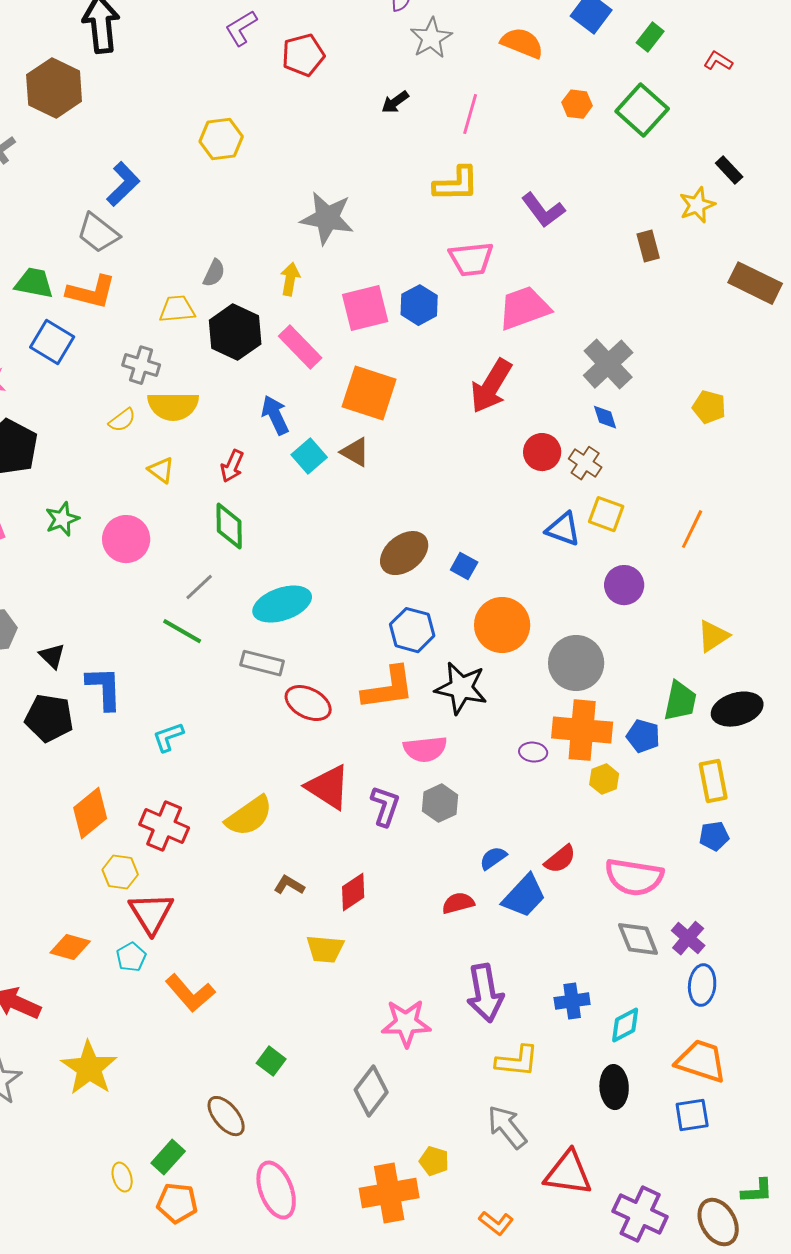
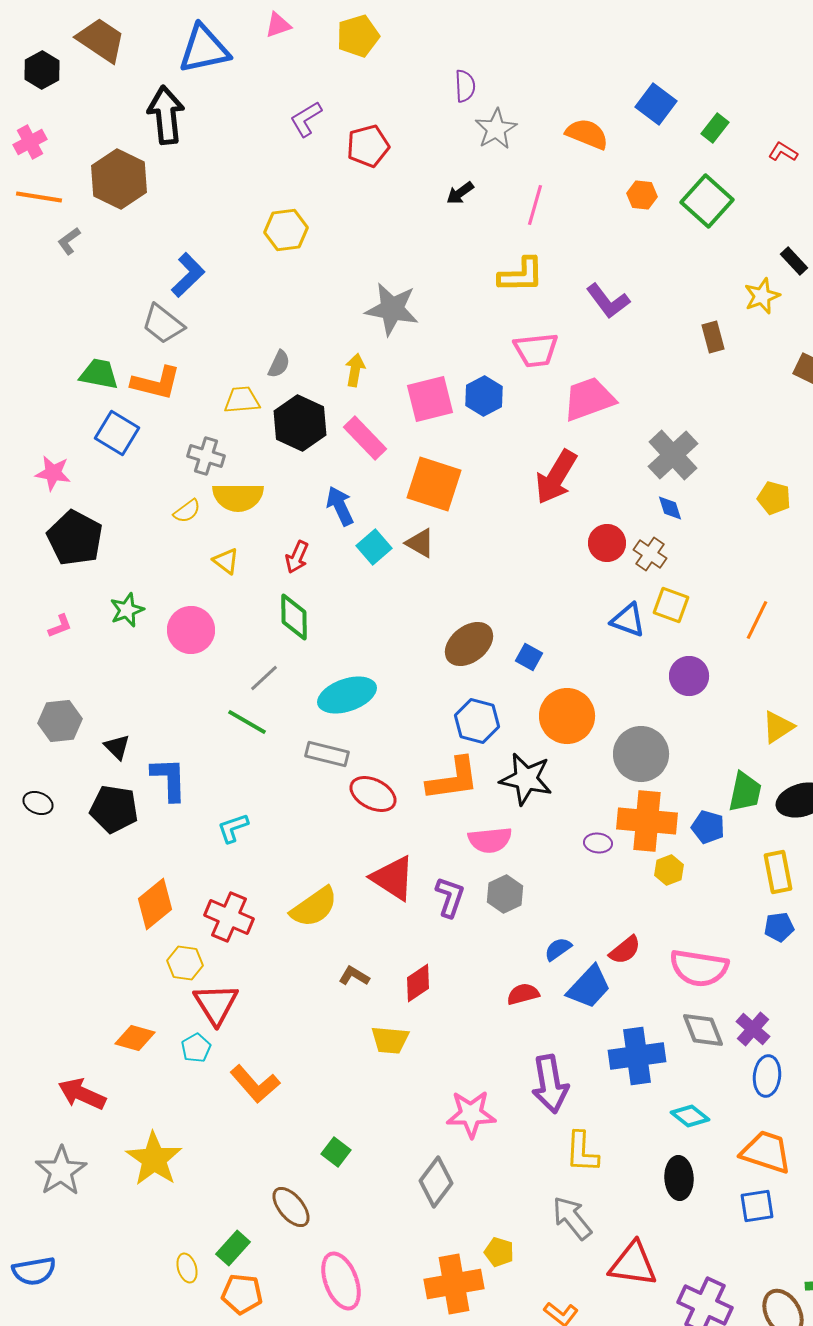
blue cross: (572, 1001) -> (637, 1056), moved, size x1.6
cyan diamond: (625, 1025) -> (690, 1116), turned 66
yellow L-shape: (517, 1061) -> (582, 1152), turned 87

